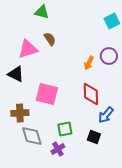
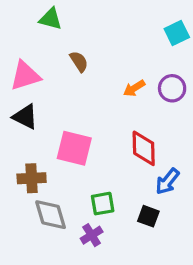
green triangle: (42, 12) -> (51, 19), moved
pink triangle: (28, 49) -> (25, 76), moved
orange arrow: (89, 63) -> (134, 88), moved, turned 32

